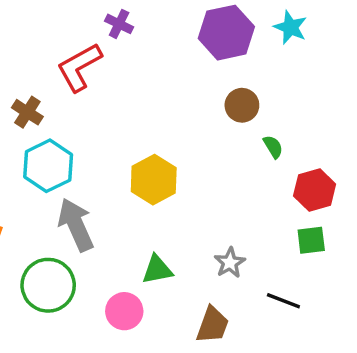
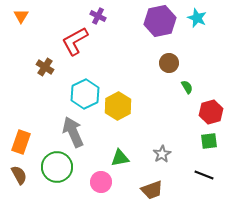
cyan hexagon: (48, 166) -> (85, 94), moved
black line: (283, 301) -> (204, 175), moved
brown trapezoid: (213, 325) -> (152, 190), turned 50

